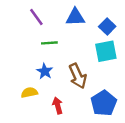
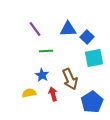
blue square: (107, 26) -> (87, 37), moved
red arrow: (58, 106) -> (53, 94), moved

